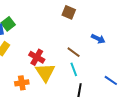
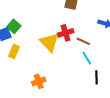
red cross: (37, 57) -> (66, 33), moved, turned -35
yellow triangle: (45, 72) -> (49, 42), moved

